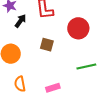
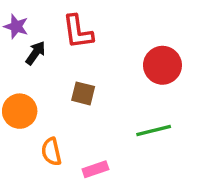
red circle: (78, 28) -> (162, 65), moved
orange semicircle: (20, 84) -> (51, 152), moved

